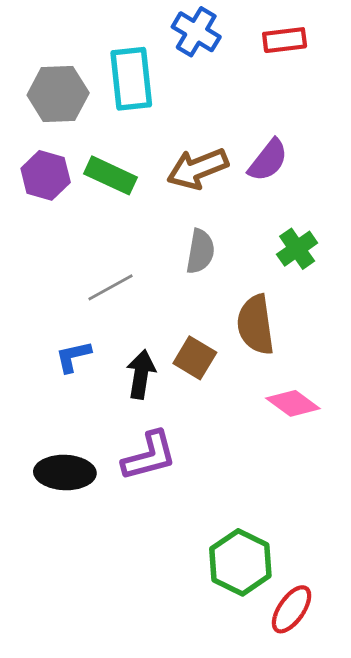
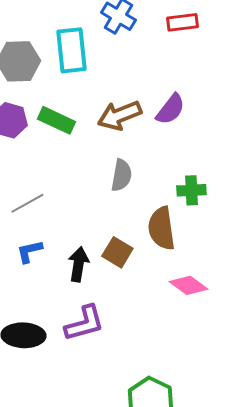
green cross: (297, 249) -> (191, 190), moved, turned 32
gray line: (111, 287) -> (27, 203), moved

